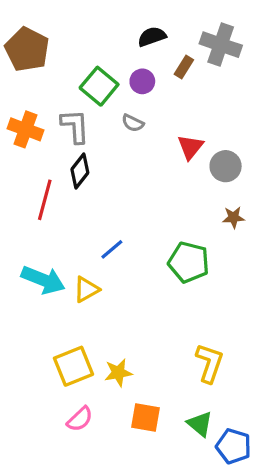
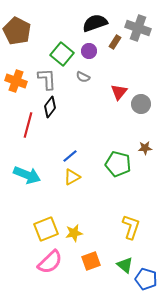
black semicircle: (152, 37) -> (95, 23), size x1.4
brown star: (234, 217) -> (145, 148), moved
yellow triangle: (86, 289) -> (72, 177), moved
orange square: (146, 417) -> (91, 261), turned -30
pink semicircle: (80, 419) -> (50, 262), size x1.5

